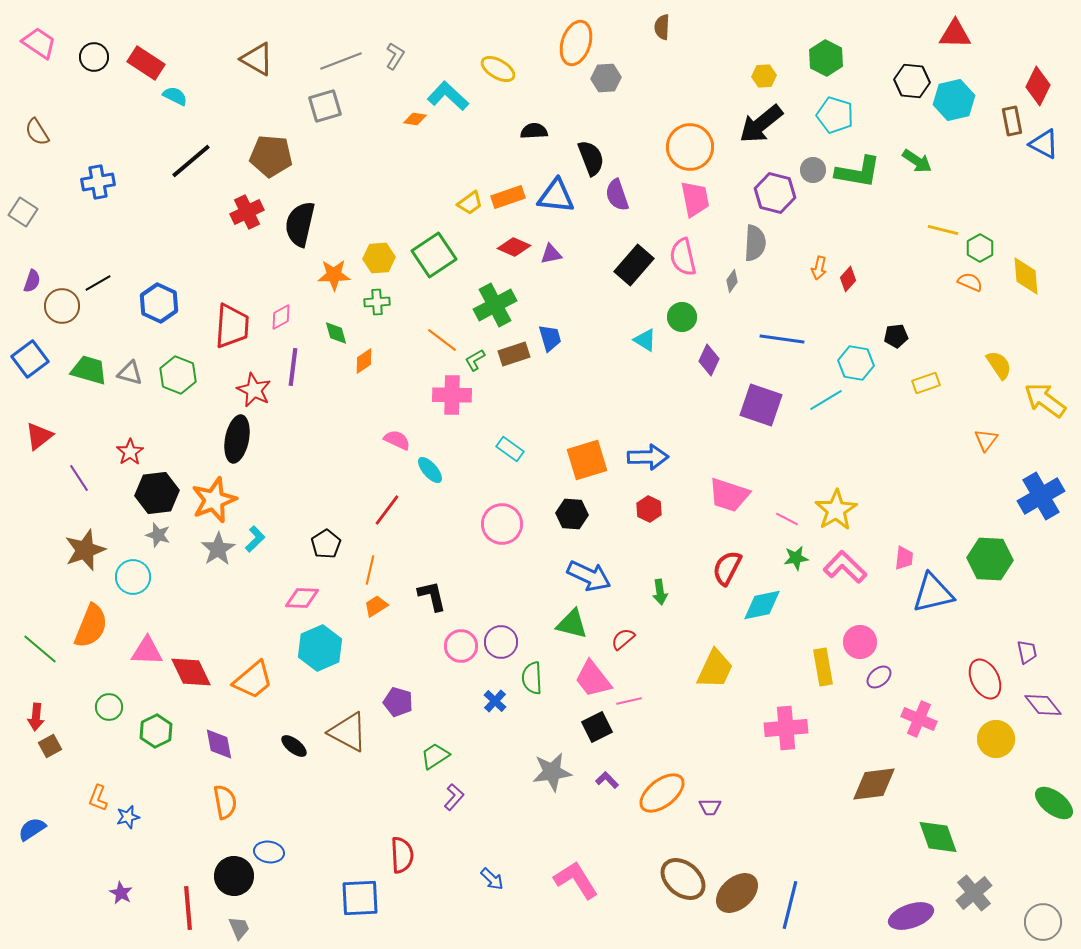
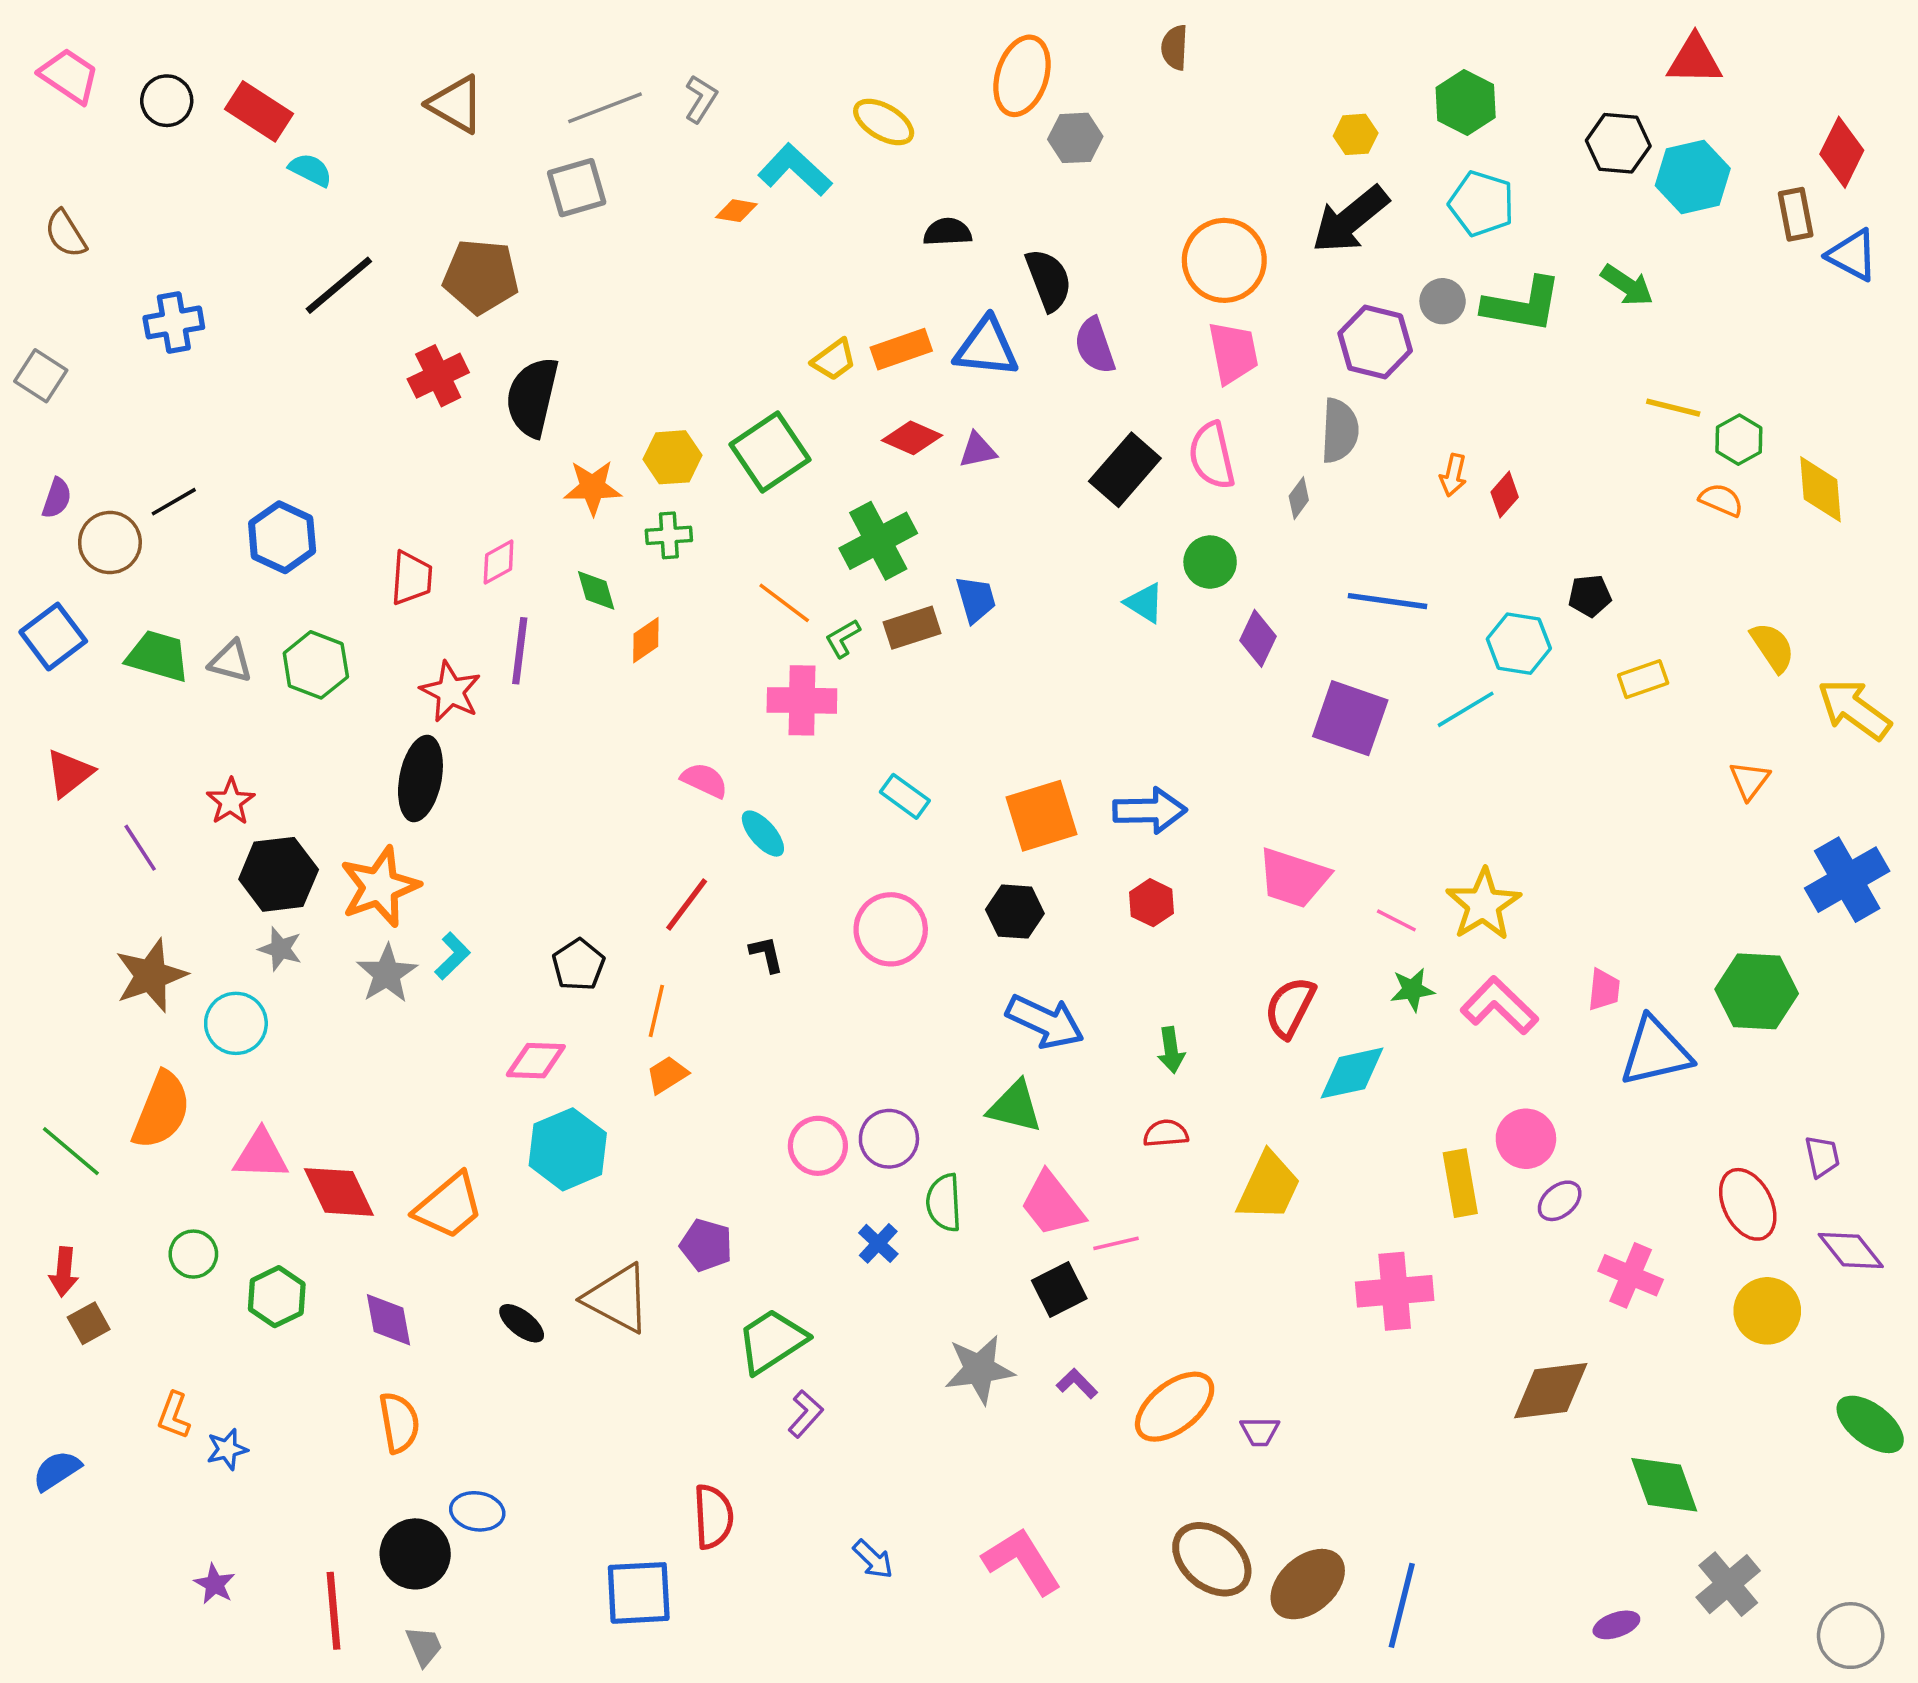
red trapezoid: (232, 326) -> (412, 578), size x0.7
black L-shape: (432, 596) -> (766, 954), moved, size x0.7
red semicircle: (623, 639) -> (1166, 1133), moved, turned 35
green trapezoid: (435, 756) -> (772, 1341), size x1.4
purple ellipse: (911, 916) -> (1616, 1625), size x0.6

